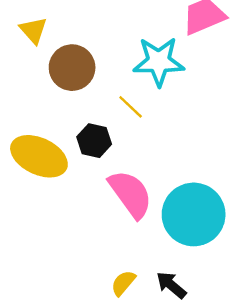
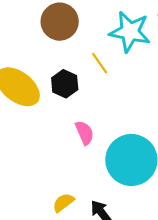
pink semicircle: (131, 194) -> (85, 133), size x0.6

